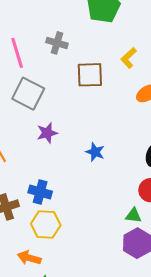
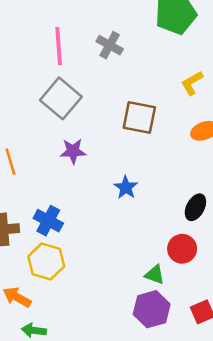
brown square: (90, 75) -> (139, 117), moved

